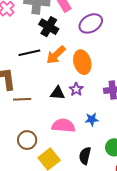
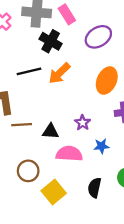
orange ellipse: (82, 62) -> (107, 81), moved, turned 40
purple star: (76, 89) -> (83, 123), moved
black triangle: (58, 93) -> (50, 131), moved

